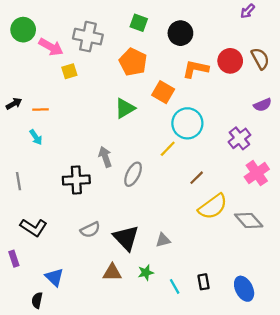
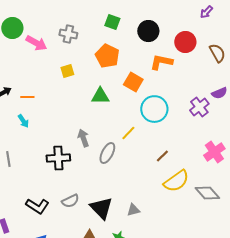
gray cross: (88, 37) -> (68, 34), size x0.7
red circle: (230, 61) -> (185, 42), moved
yellow square: (69, 71) -> (67, 71), moved
green triangle: (125, 108) -> (100, 96), turned 30
purple cross: (239, 138) -> (199, 107), moved
yellow line: (168, 149) -> (128, 133), moved
black L-shape: (34, 227) -> (37, 206), moved

